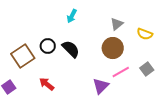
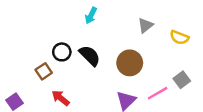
brown circle: (113, 48) -> (130, 63), moved
brown square: (23, 56) -> (44, 71), moved, size x0.6
pink line: (121, 72) -> (158, 93), moved

